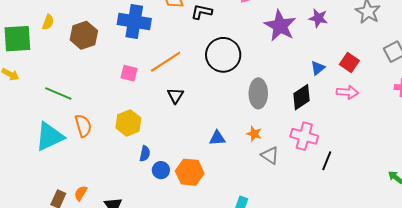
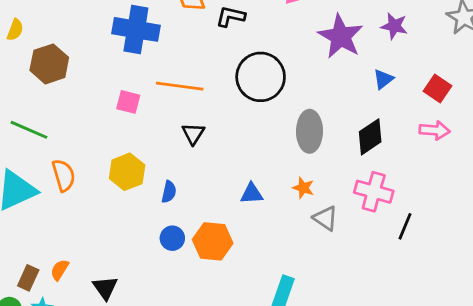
brown hexagon: (84, 35) -> (49, 64), moved
orange line: (166, 62) -> (180, 86), turned 40
blue triangle: (318, 68) -> (383, 79), moved
blue semicircle: (145, 154) -> (169, 192), moved

